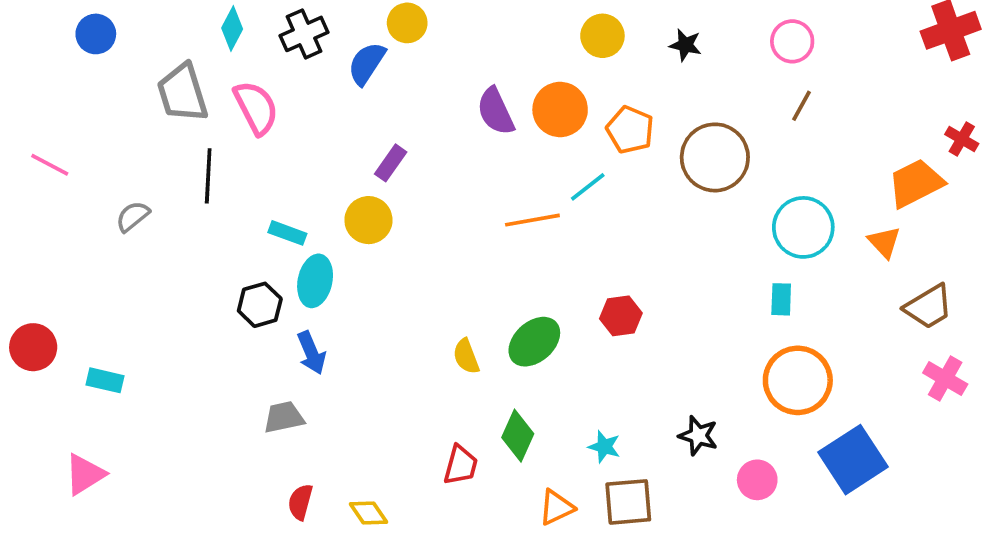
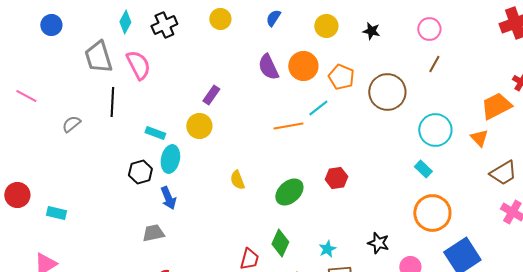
blue semicircle: (367, 63) -> (273, 18), moved, size x0.7
cyan rectangle: (781, 299) -> (423, 169), turned -48
yellow semicircle: (466, 356) -> (237, 180), moved
cyan star: (604, 447) -> (327, 249), turned 30

